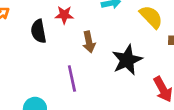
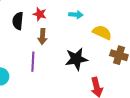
yellow semicircle: (151, 17) -> (102, 32), turned -36
brown arrow: (89, 42) -> (42, 36), moved

